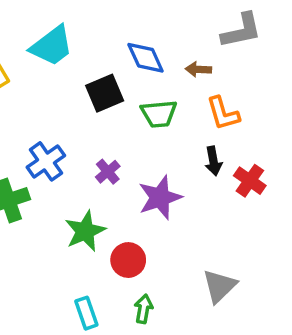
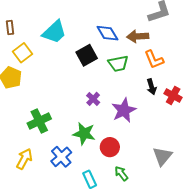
brown arrow: (198, 69) -> (138, 36), size x1.5
blue cross: (46, 161) -> (61, 157), moved
green star: (85, 231) -> (84, 134), turned -30
green arrow: (144, 309) -> (121, 174), turned -42

